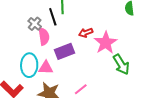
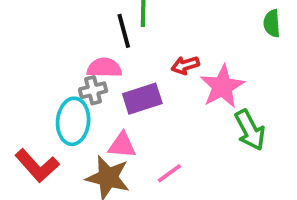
gray cross: (35, 24) -> (93, 90), moved, turned 32
pink semicircle: (44, 36) -> (104, 68), turned -84
pink triangle: (46, 68) -> (122, 145), moved

